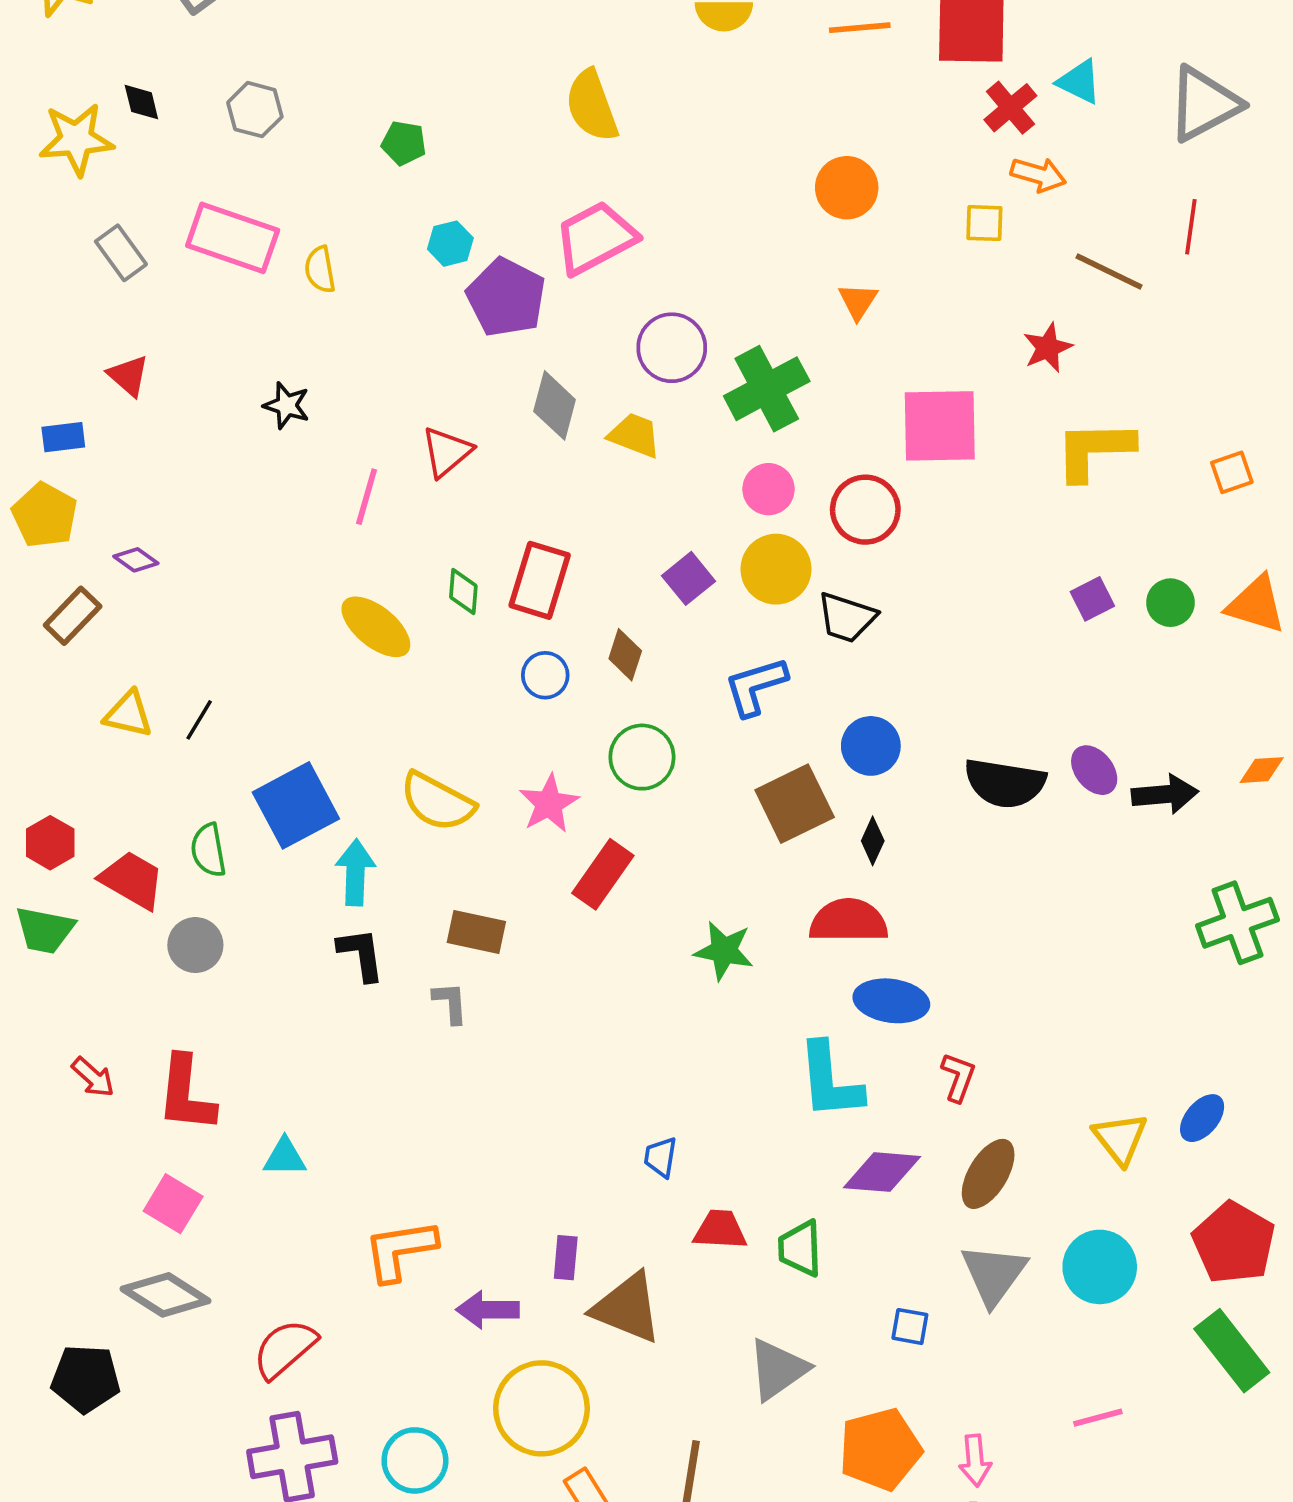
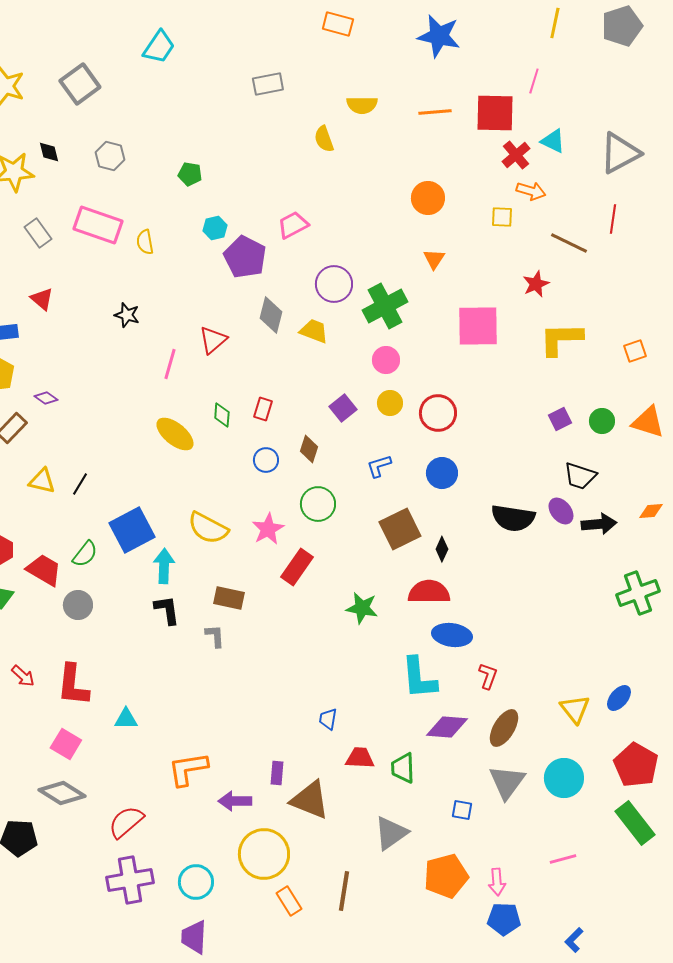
yellow semicircle: (592, 106) -> (324, 139), moved, size x0.7
pink trapezoid: (595, 238) -> (293, 225), size x0.7
red circle: (865, 510) -> (438, 413), moved
yellow circle: (776, 569) -> (390, 403), size x0.7
red rectangle: (540, 580) -> (263, 409), size x0.6
black trapezoid: (847, 618) -> (580, 476), moved
blue L-shape: (755, 686) -> (379, 466), size x0.7
blue circle: (871, 746) -> (442, 473), moved
green semicircle: (208, 850) -> (85, 554), turned -132

